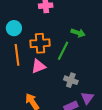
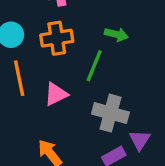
orange cross: (40, 43) -> (57, 38), moved
gray cross: (71, 80) -> (110, 113), size x1.5

